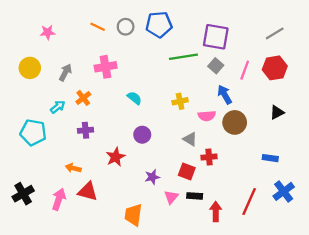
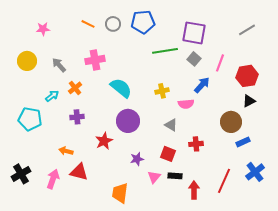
red hexagon: (275, 68) -> (247, 76), moved
gray arrow: (65, 72) -> (59, 65), turned -70
blue arrow: (225, 95) -> (202, 85), turned 72
cyan semicircle: (134, 98) -> (121, 88), size x1.6
brown circle: (235, 122) -> (231, 122), moved
purple circle: (142, 135) -> (128, 121), size x1.5
red cross: (209, 157) -> (196, 144), moved
blue rectangle: (270, 158) -> (243, 142), turned -32

